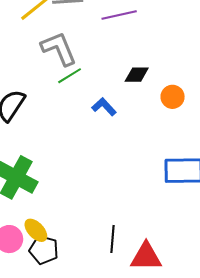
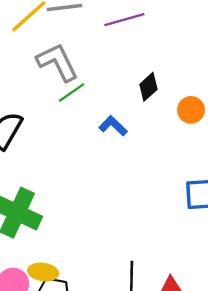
black diamond: (137, 75) -> (148, 87), turned -40
yellow ellipse: (36, 230) -> (43, 272), turned -35

